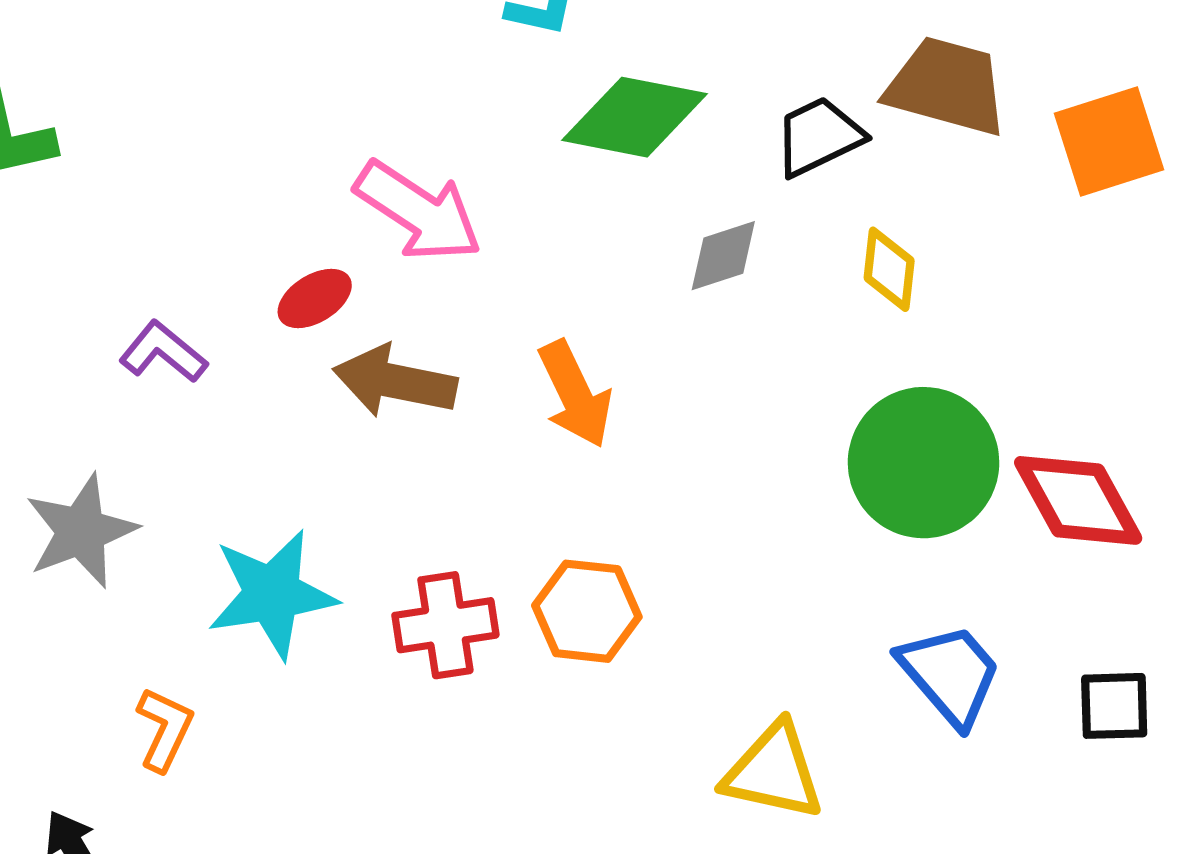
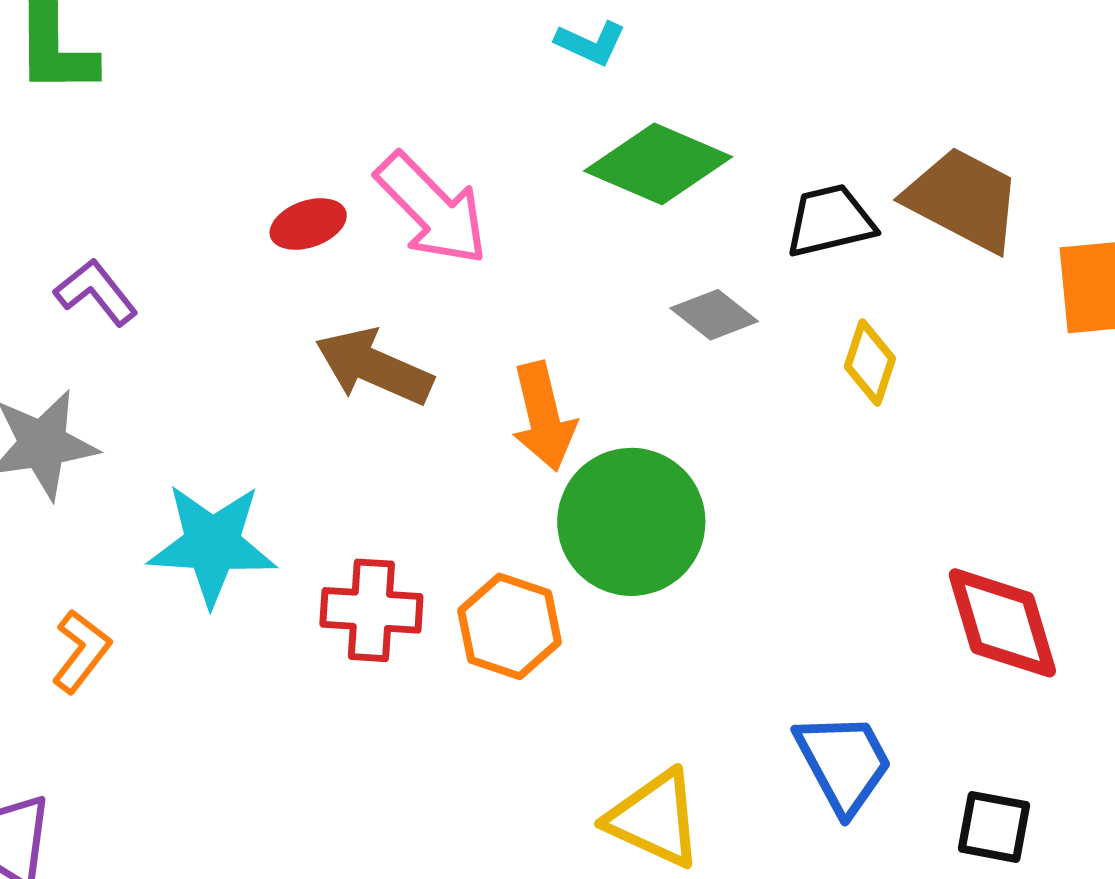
gray diamond: (723, 256) -> (714, 315), turned 44
red ellipse: (315, 298) -> (308, 224), moved
purple L-shape: (163, 352) -> (96, 292), moved
green circle: (924, 463) -> (631, 522), moved

